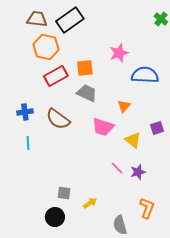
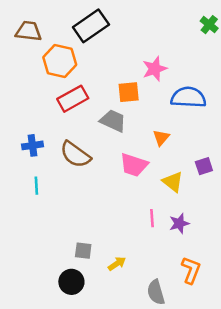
brown trapezoid: (37, 19) -> (29, 31), moved
orange square: (85, 68) -> (129, 92), moved
pink line: (117, 168) -> (152, 218), turned 40

